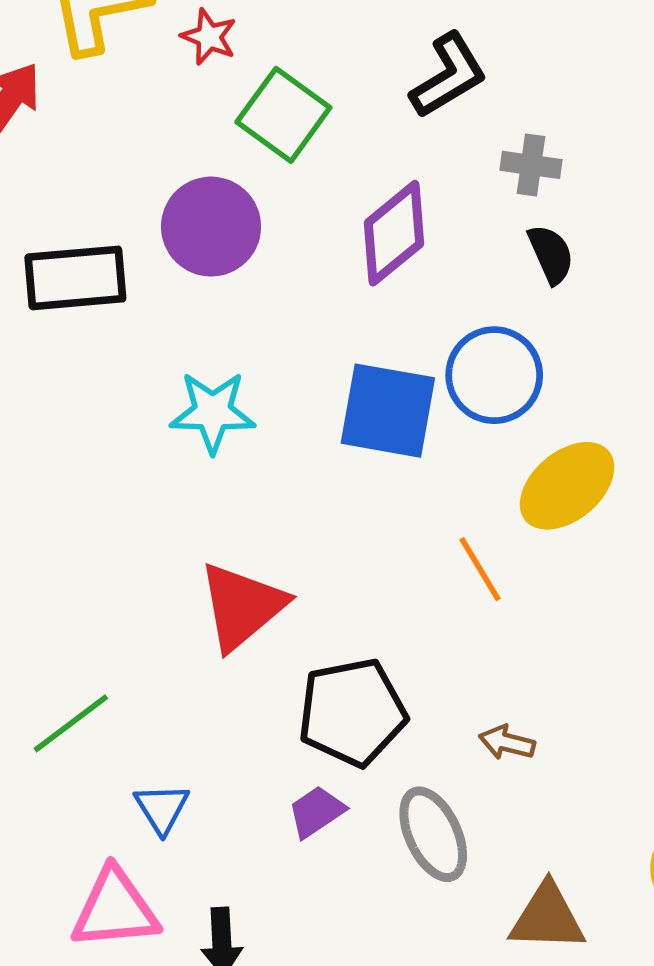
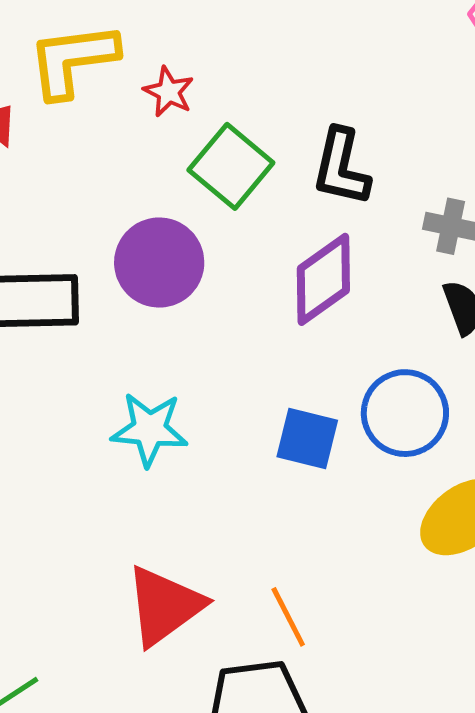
black L-shape: (448, 76) -> (341, 167), moved, turned 130
blue square: (388, 411) -> (307, 439), size x0.7
orange line: (480, 569) -> (288, 617), moved

